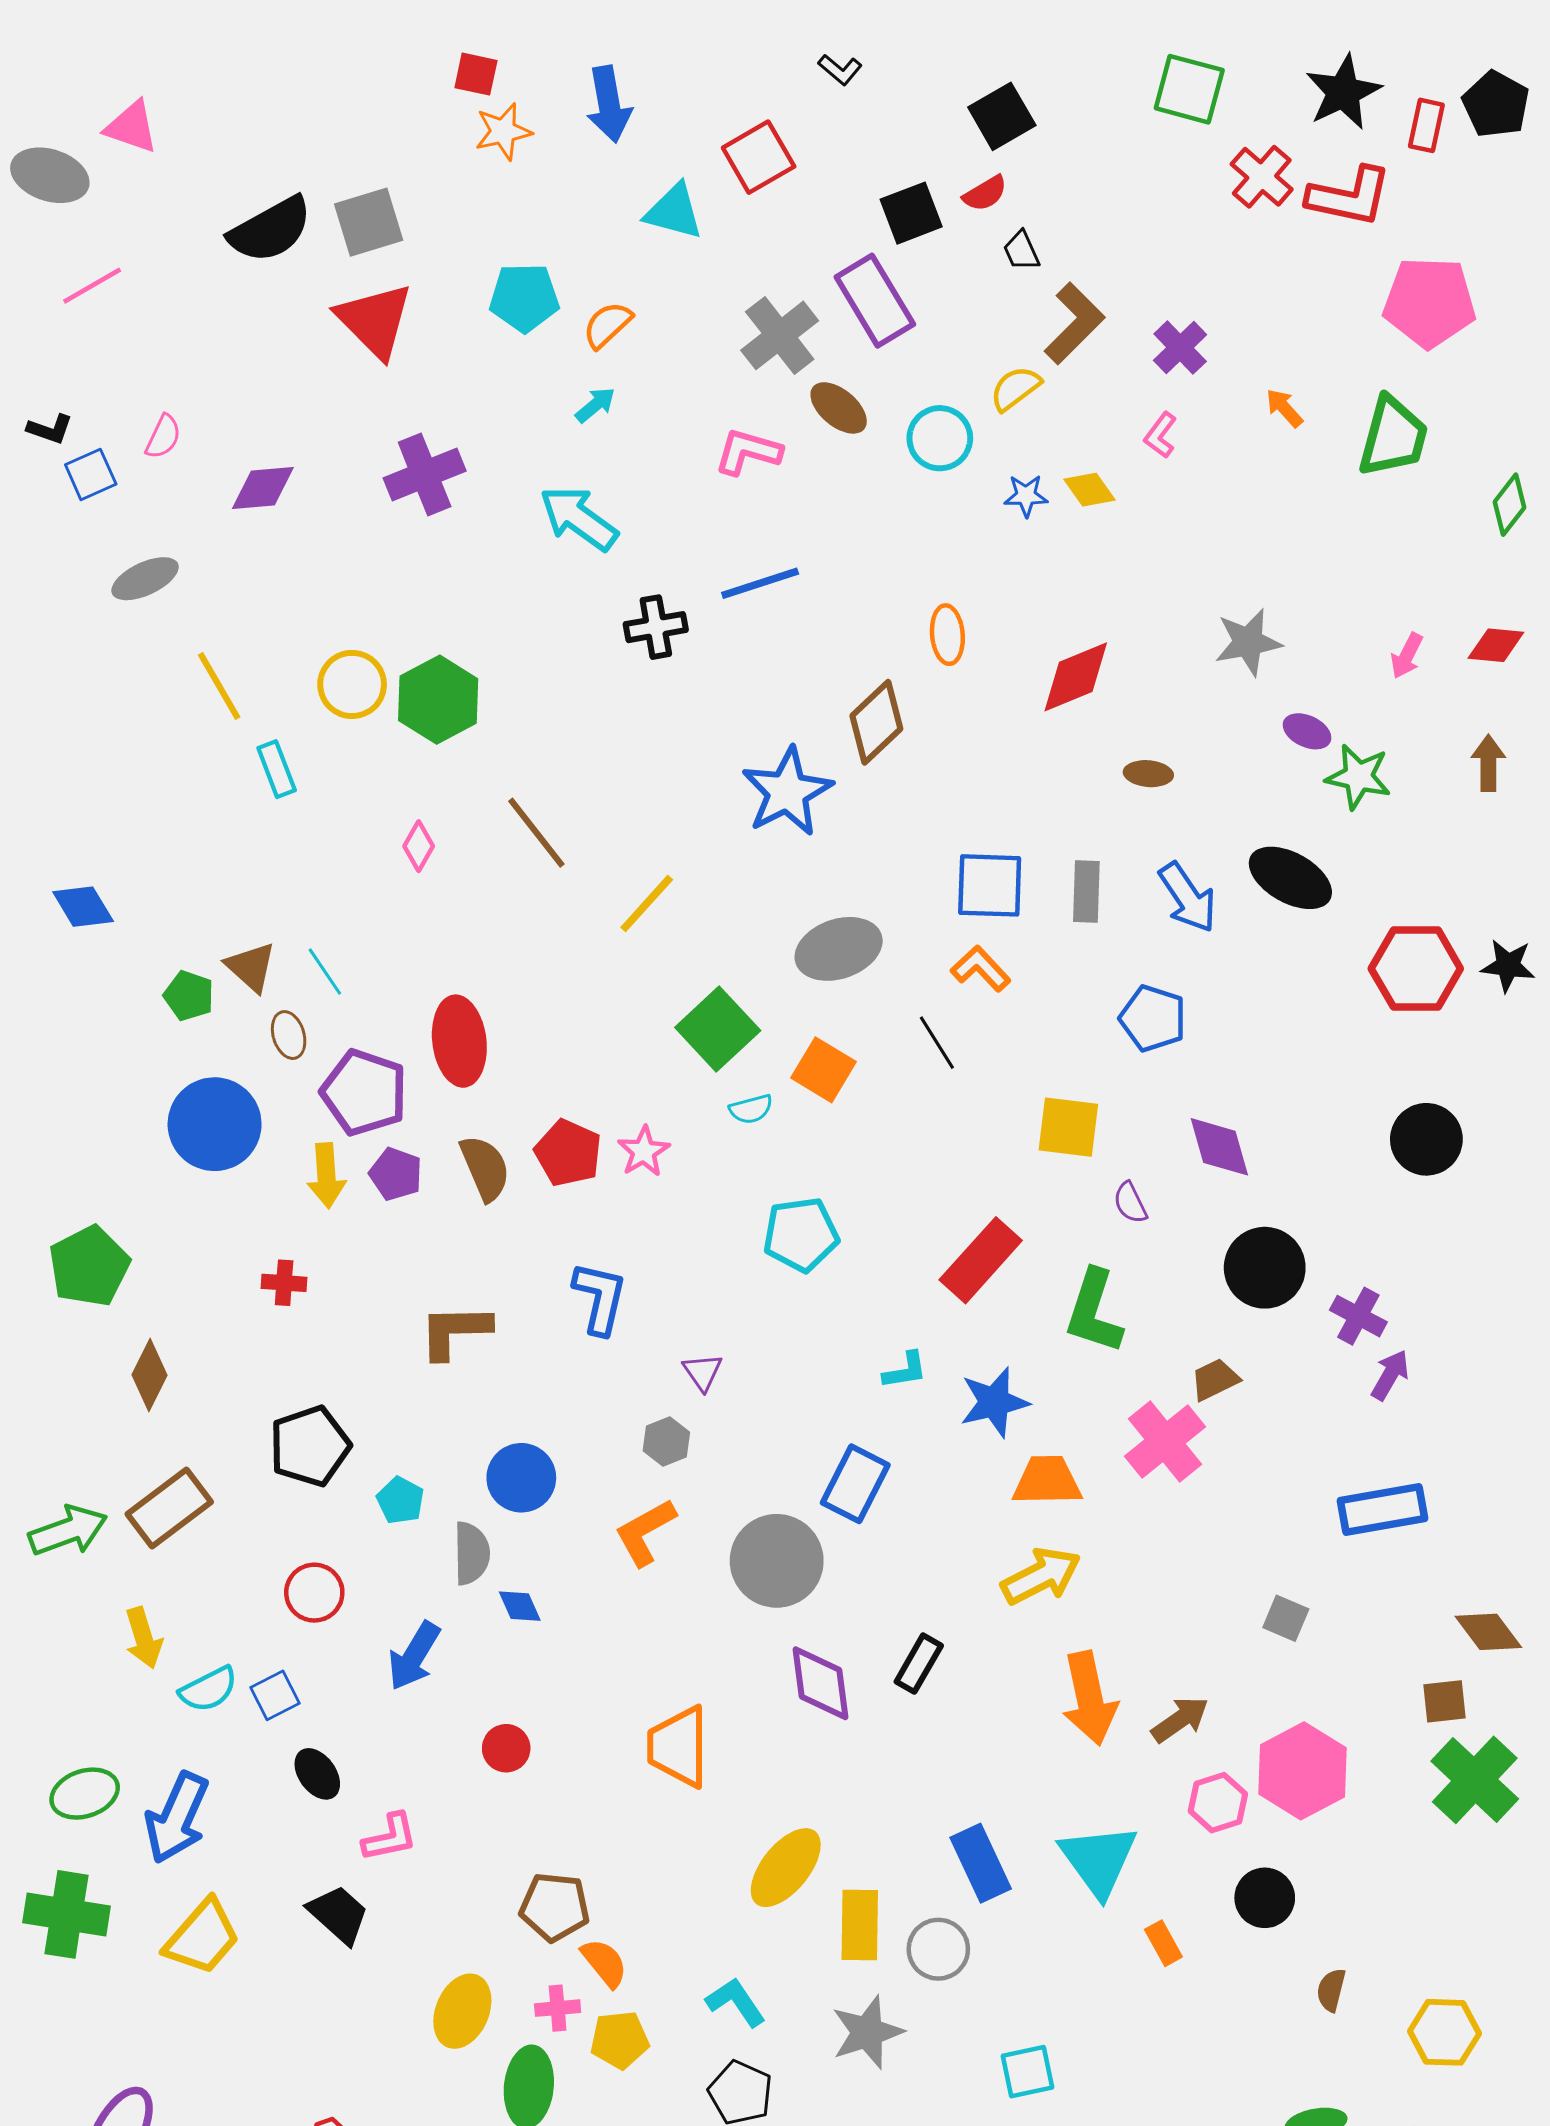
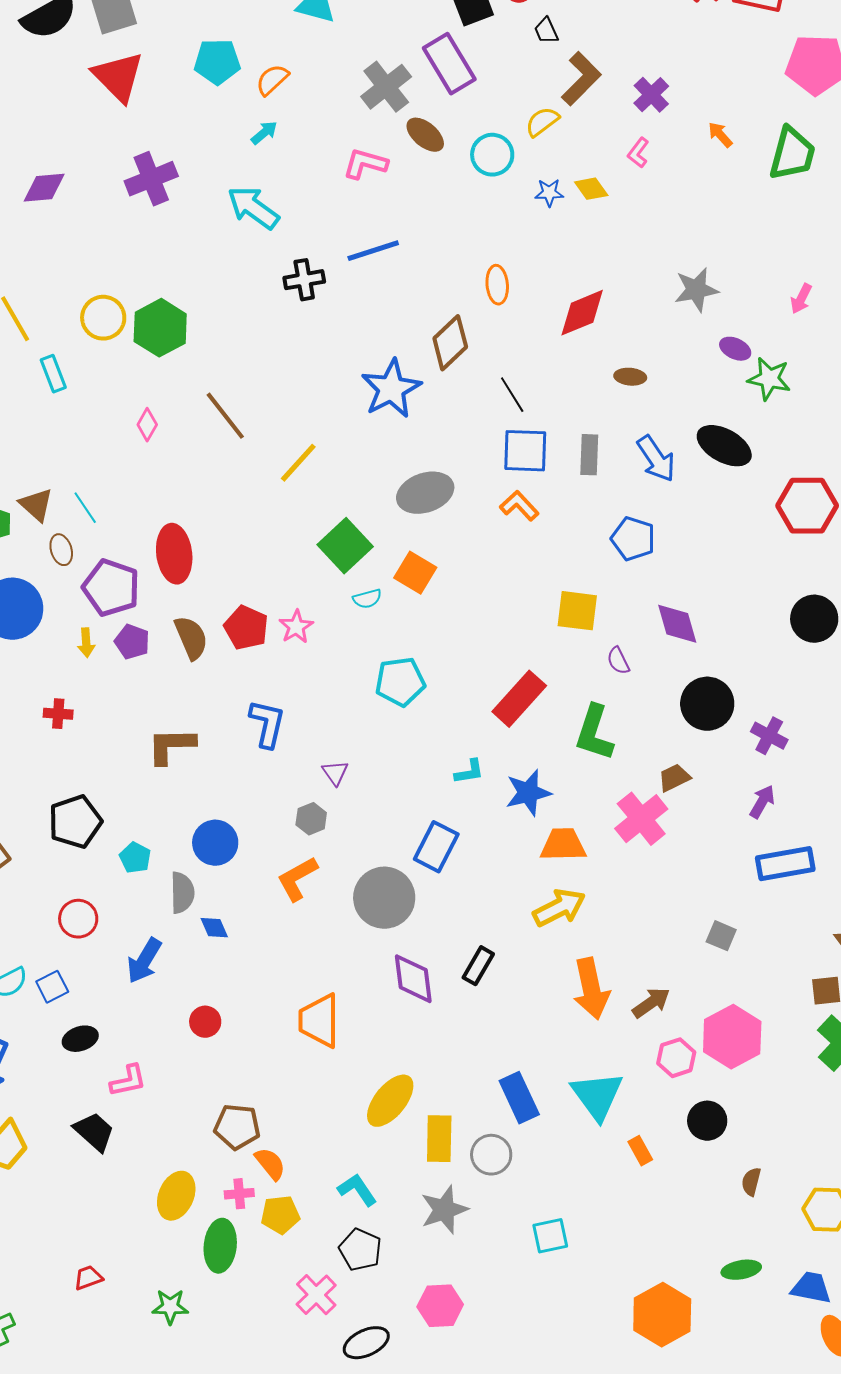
black line: (937, 1043) -> (512, 395), moved
yellow arrow: (326, 1176) -> (86, 643), size x0.7
purple arrow: (1390, 1375) -> (762, 802), moved
black ellipse: (317, 1774) -> (80, 1039), turned -72

